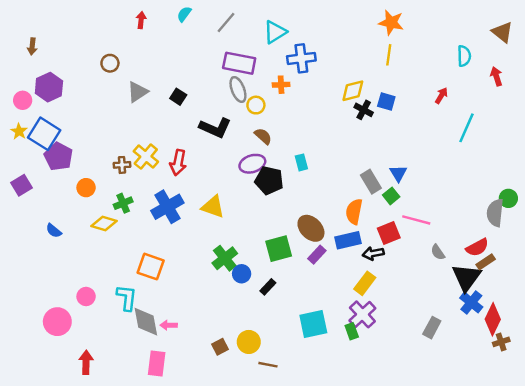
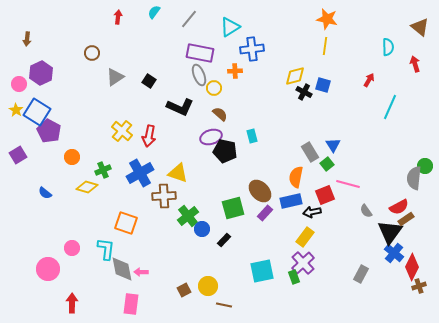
brown cross: (122, 165) -> (164, 196), moved, size x1.6

